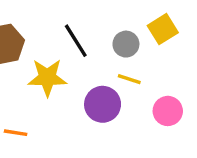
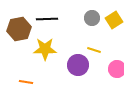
black line: (76, 41) -> (47, 19), moved, turned -60
gray circle: (126, 44) -> (92, 18), moved

